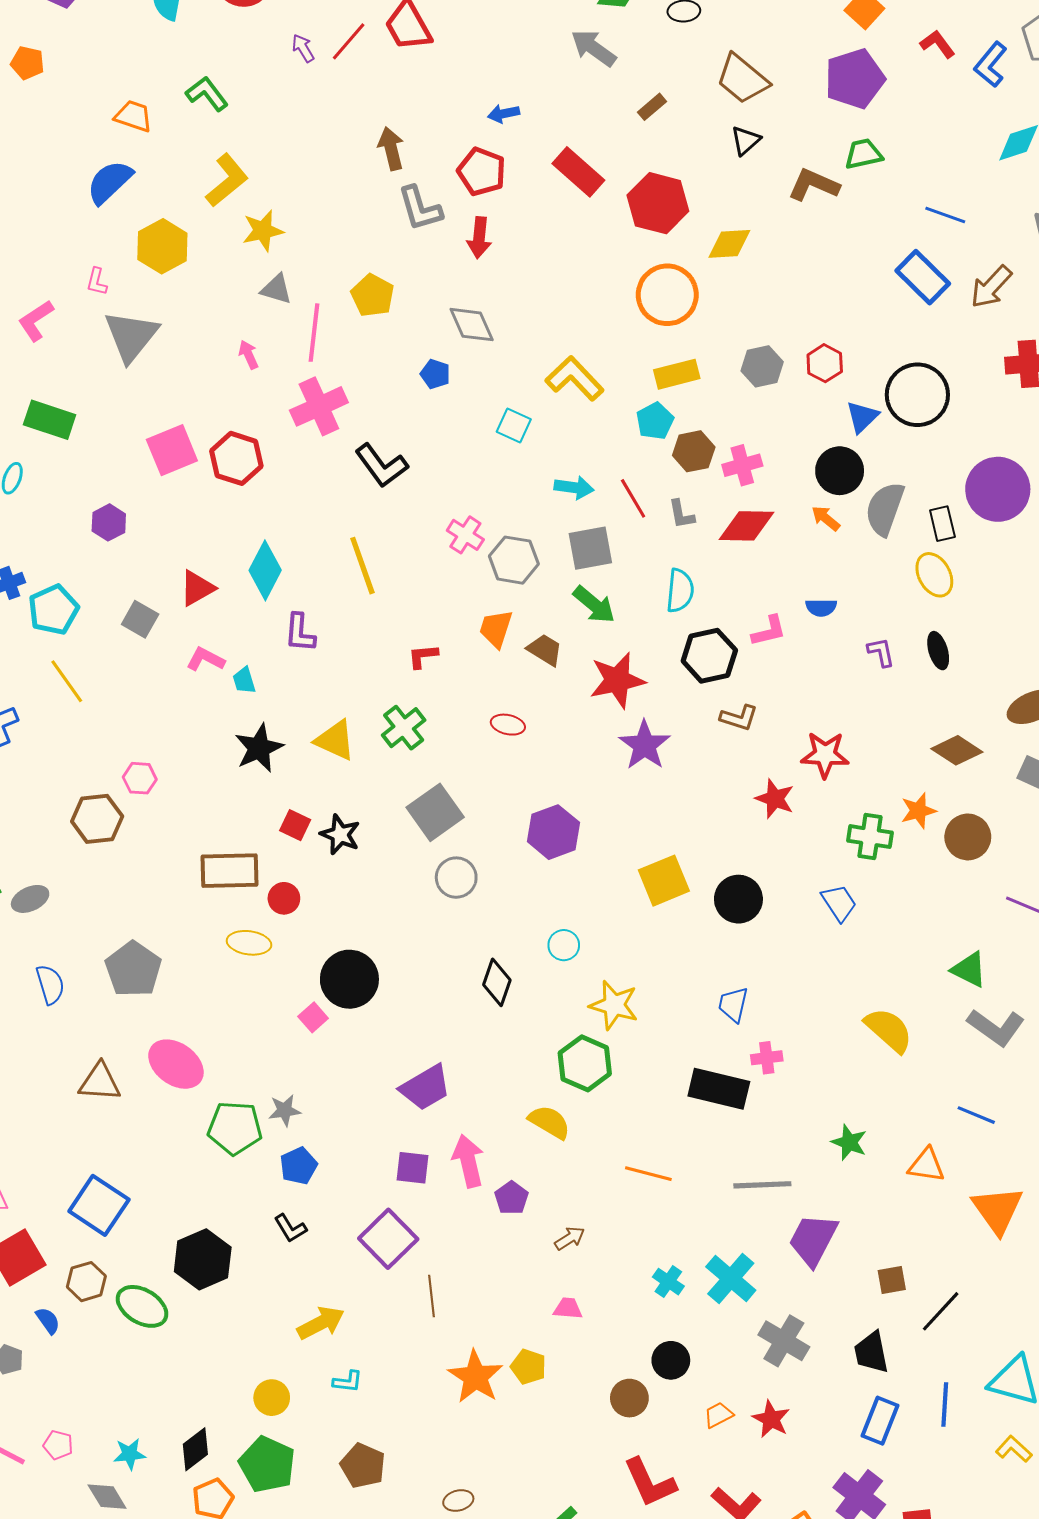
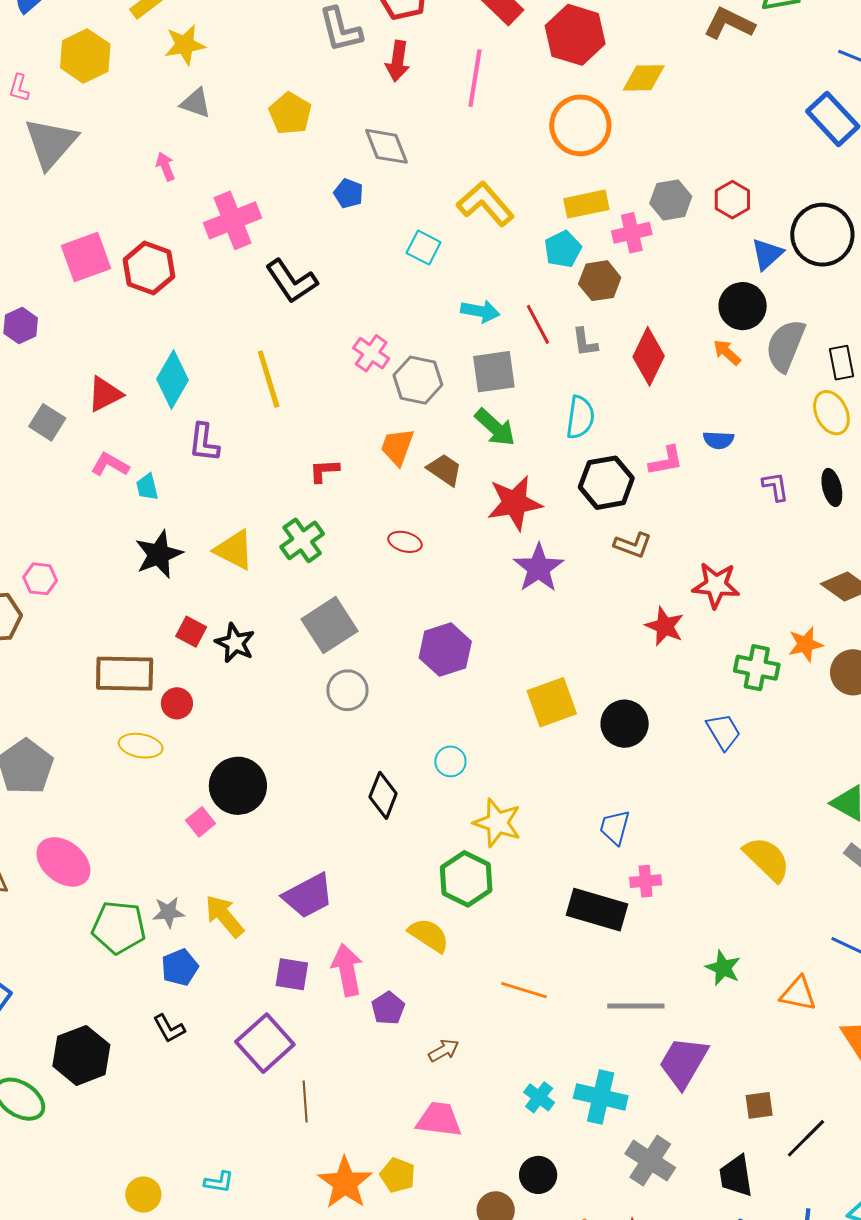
pink line: (314, 333) -> (475, 78), moved
pink cross: (742, 465) -> (632, 233), moved
red diamond: (747, 526) -> (649, 356), turned -68
cyan cross: (731, 1279) -> (601, 1097), turned -30
pink trapezoid: (568, 1308) -> (439, 1119), size x1.6
yellow arrow: (321, 1323) -> (224, 916), moved, turned -105

